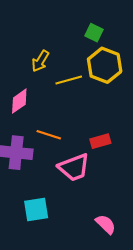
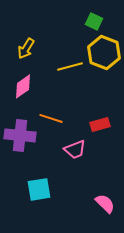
yellow arrow: (40, 61) -> (26, 48), moved
pink trapezoid: (74, 167) -> (75, 149), size x0.7

